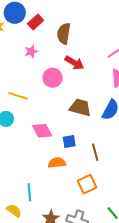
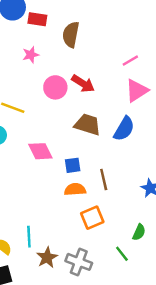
red rectangle: (36, 22) -> (37, 19), turned 49
red arrow: (74, 63) -> (83, 84), moved
orange semicircle: (57, 163) -> (75, 189), moved
cyan line: (29, 192) -> (29, 237), moved

